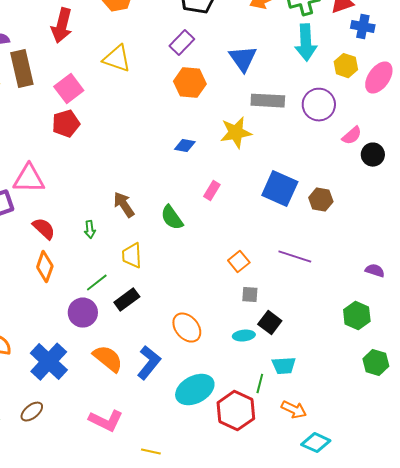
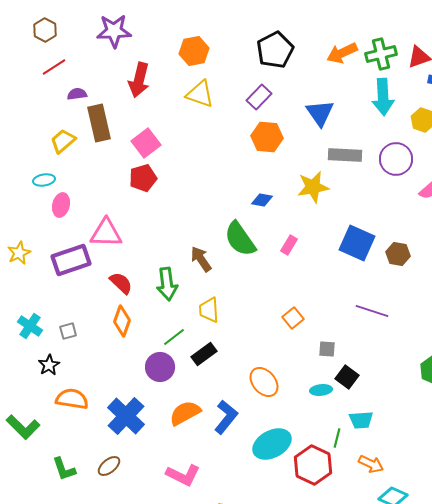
yellow triangle: (117, 59) -> (200, 94), moved
green semicircle: (172, 218) -> (240, 239), moved, size x1.4
green arrow: (90, 230) -> (167, 284), size x1.8
orange square: (239, 262) -> (293, 318), moved
orange semicircle: (108, 359) -> (185, 413), turned -68

